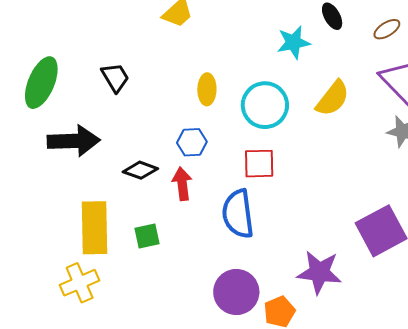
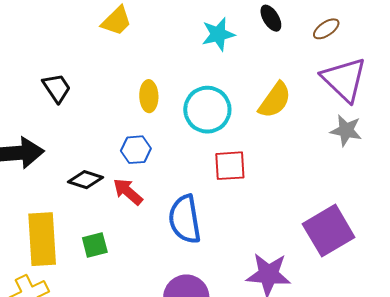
cyan star: (293, 42) -> (218, 34), moved
red square: (259, 164) -> (230, 166), moved
red arrow: (182, 184) -> (128, 192), turned -40

